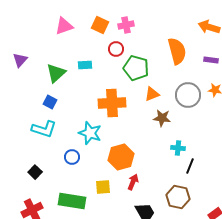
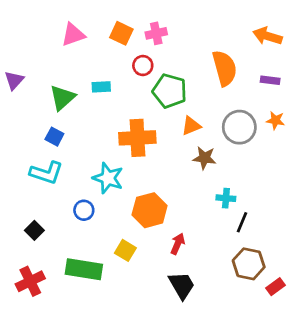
red arrow: (133, 182) -> (178, 244), moved
yellow square: (103, 187) -> (125, 250), turned 35
brown hexagon: (178, 197) -> (249, 264), moved

